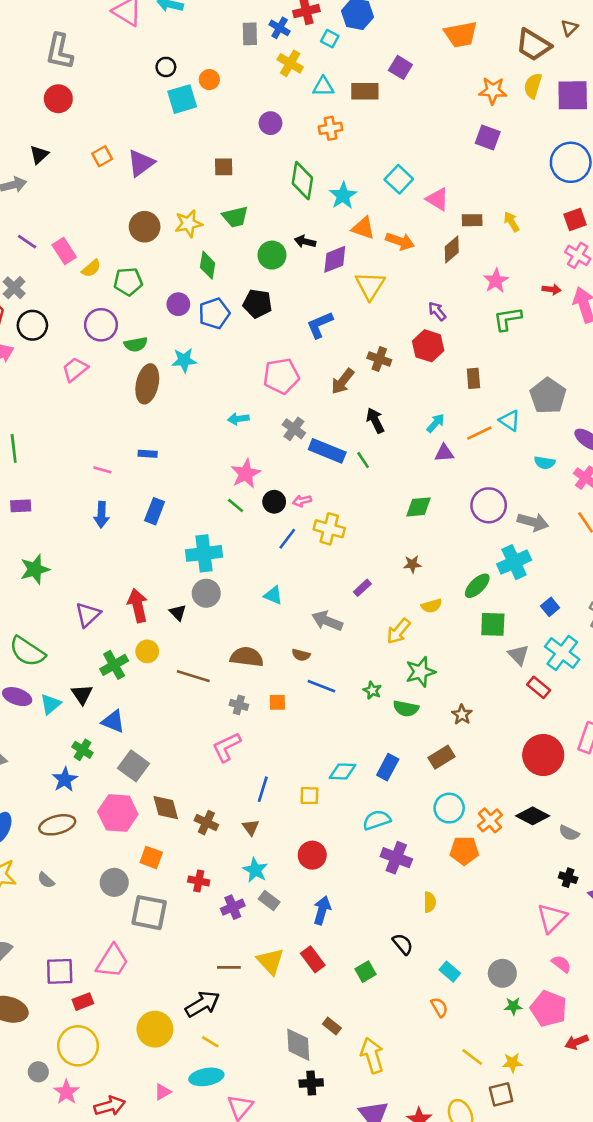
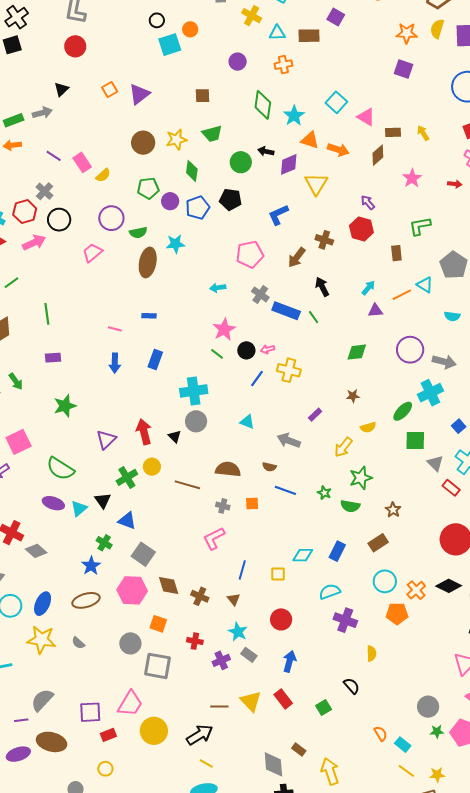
green pentagon: (128, 282) -> (148, 188), moved
green L-shape: (508, 319) -> (420, 226), moved
cyan rectangle: (450, 972) -> (403, 745), moved
yellow circle: (155, 1029) -> (154, 731), moved
yellow circle: (78, 1046) -> (105, 769), size x0.5

